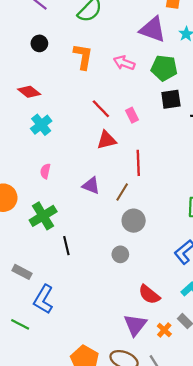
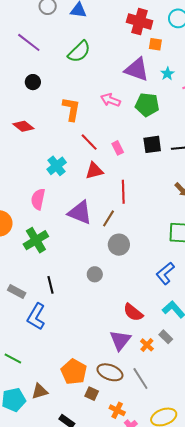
orange L-shape: (83, 57) -> (71, 109), moved
black square: (171, 99) -> (152, 144), moved
cyan cross: (41, 125) -> (57, 166), moved
pink semicircle: (45, 171) -> (38, 199), size x1.5
purple triangle: (91, 186) -> (80, 212), size x1.5
black line: (66, 246) -> (50, 285), moved
gray circle: (120, 254) -> (95, 274), moved
green line: (20, 324) -> (13, 358), moved

